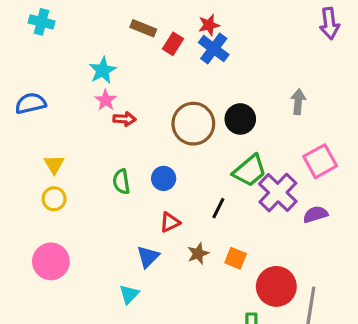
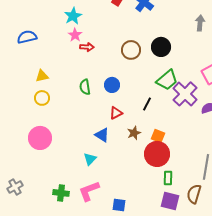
gray arrow: (298, 102) -> (200, 23), moved
brown circle: (193, 124) -> (131, 50), size x0.7
yellow triangle: (54, 164) -> (42, 76), turned 48
blue triangle: (148, 257) -> (102, 135), turned -42
red circle: (276, 286) -> (157, 154), moved

